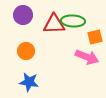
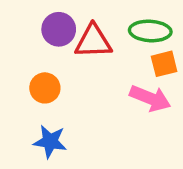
purple circle: (23, 15) -> (59, 29), moved
green ellipse: (73, 21) -> (150, 31), moved

